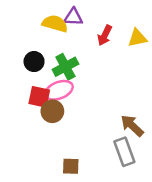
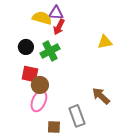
red arrow: (105, 35) -> (59, 27), moved
yellow triangle: (137, 38) -> (105, 42), moved
pink ellipse: (59, 90) -> (39, 101), moved, turned -45
gray rectangle: (124, 152) -> (77, 116), moved

